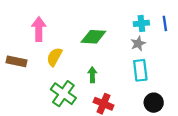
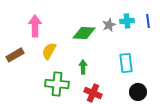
gray star: (138, 43) -> (109, 25), moved
brown rectangle: (17, 61) -> (15, 55), turned -42
green cross: (63, 94) -> (57, 84), turned -30

